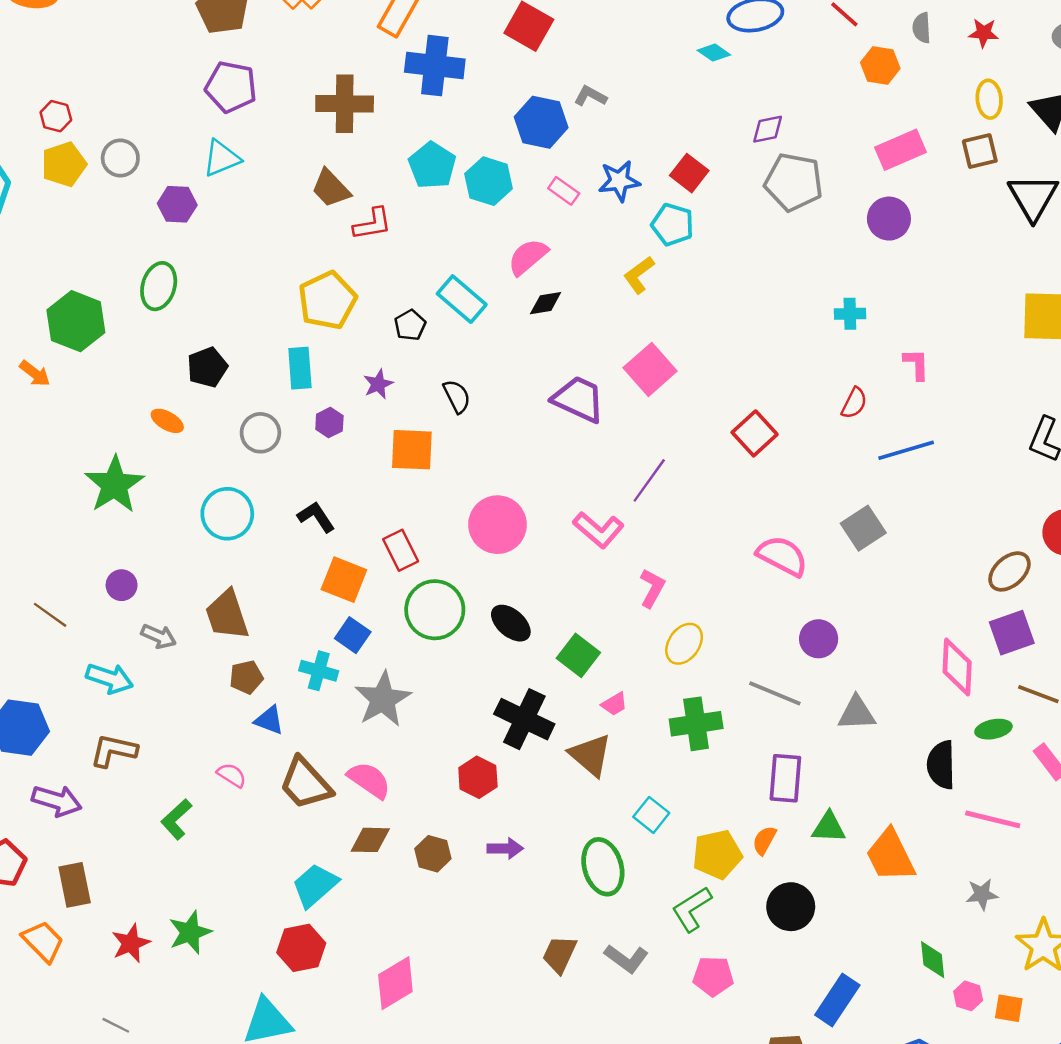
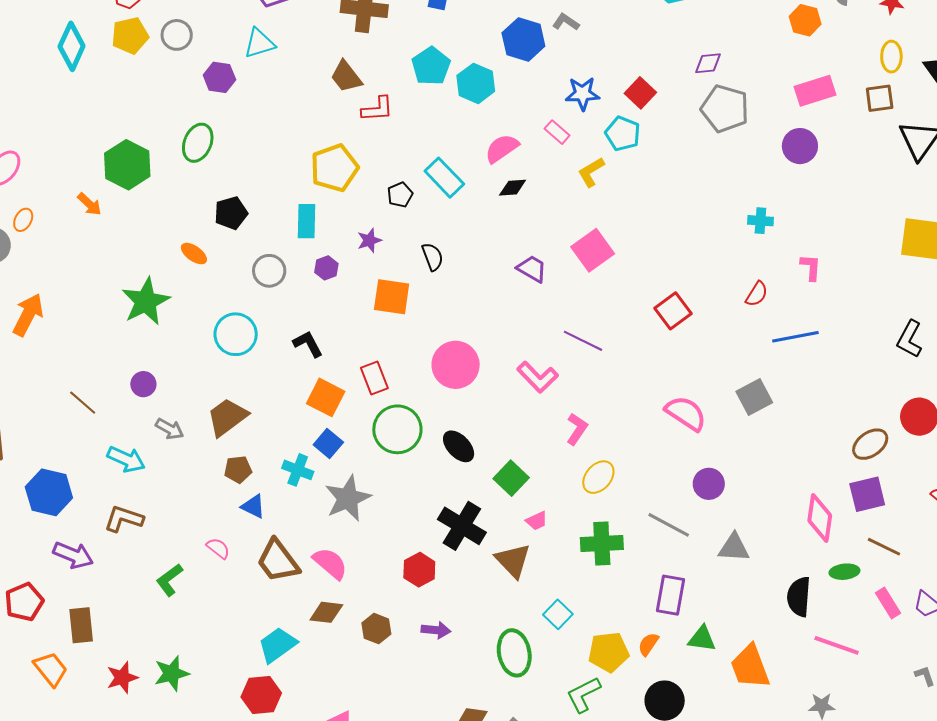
pink rectangle: (564, 191) -> (557, 132), moved
purple trapezoid: (579, 399) -> (532, 269), size x0.7
purple line: (649, 480) -> (583, 341), turned 75
brown trapezoid: (227, 615) -> (227, 417), turned 66

